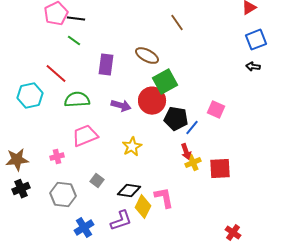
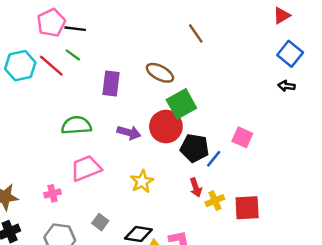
blue square: (256, 40) -> (290, 54), turned -30
red line: (56, 74) -> (51, 66), moved
cyan hexagon: (30, 96) -> (20, 66), moved
red arrow: (186, 152) -> (196, 187), moved

